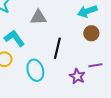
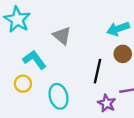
gray triangle: (38, 17) -> (62, 36), turned 42
black line: (57, 48) -> (97, 71), moved

